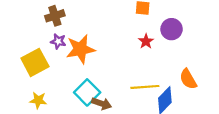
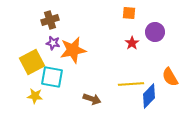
cyan square: (87, 92) -> (52, 77), moved, turned -35

